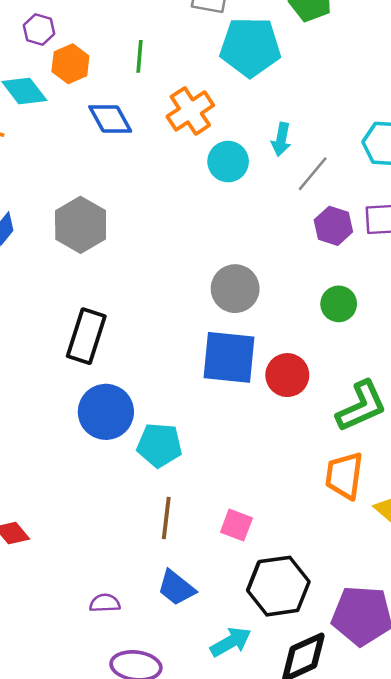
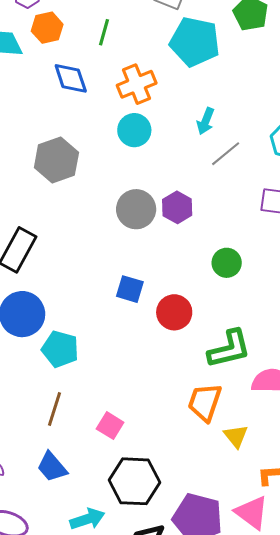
cyan circle: (228, 162) -> (134, 130), moved
gray hexagon: (81, 225) -> (56, 160), moved
purple hexagon: (333, 226) -> (177, 207), moved
gray circle: (235, 289) -> (136, 209), moved
blue square: (229, 357) -> (130, 289), size x0.6

